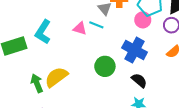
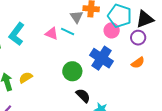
yellow semicircle: (56, 77) -> (26, 78), size x0.6
black semicircle: (139, 80) -> (83, 96), moved

